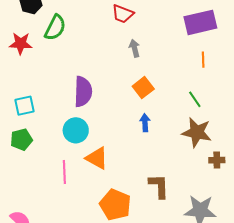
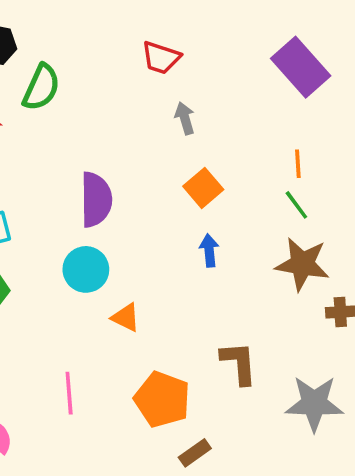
purple rectangle: (200, 22) -> (301, 67), turned 64
orange line: (203, 60) -> (298, 164), moved
orange triangle: (97, 158) -> (126, 317), size x0.7
pink line: (64, 172) -> (69, 393), moved

